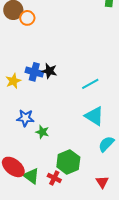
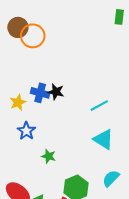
orange circle: (27, 18) -> (33, 36), size x1.5
blue star: (25, 118) -> (26, 131), moved, turned 30
cyan semicircle: (106, 144) -> (111, 178), moved

